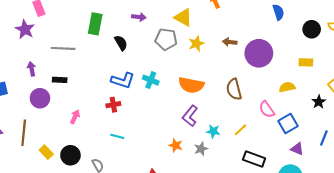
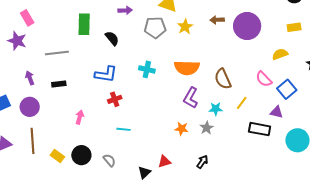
blue L-shape: (123, 80) -> (106, 74), moved
brown semicircle: (234, 89) -> (223, 79), moved
purple circle: (40, 98) -> (30, 107), moved
purple triangle: (297, 149) -> (277, 112), moved

